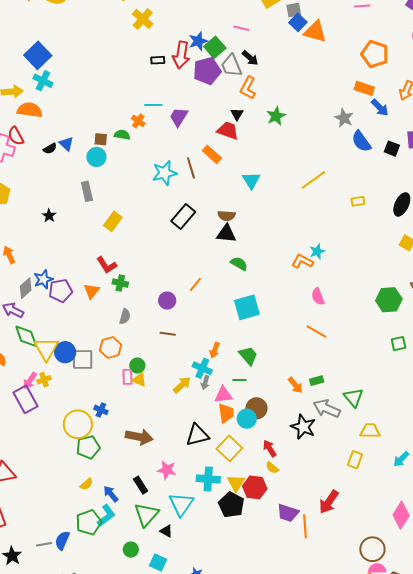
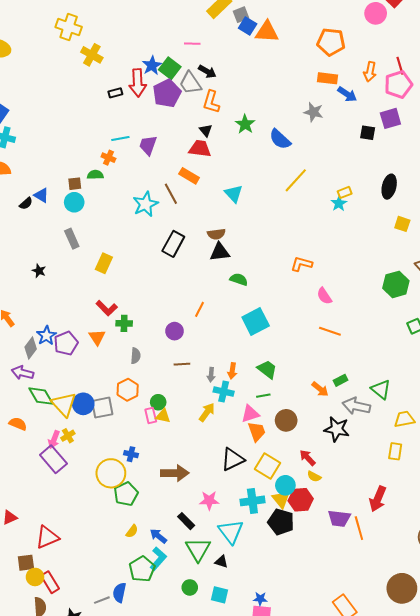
blue semicircle: (361, 141) -> (280, 139), moved
cyan star: (317, 251) -> (339, 203), moved
gray arrow: (205, 383) -> (211, 375), moved
cyan circle: (247, 419) -> (285, 485), moved

